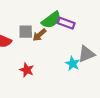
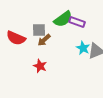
brown arrow: (39, 35) -> (44, 40), moved
cyan star: (73, 64) -> (83, 48), moved

